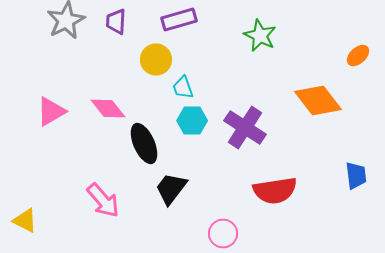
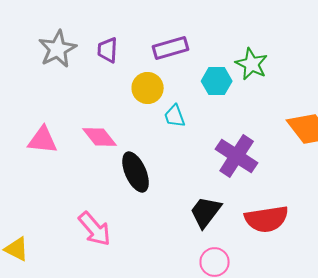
pink triangle: (51, 112) -> (43, 140), turned 36
cyan hexagon: (192, 120) -> (217, 81), moved
black trapezoid: (171, 188) -> (206, 212), moved

